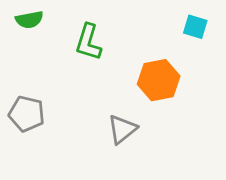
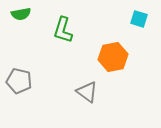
gray triangle: (122, 129) -> (87, 92), turned -45

